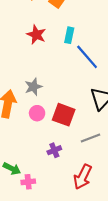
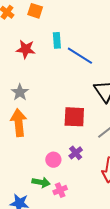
gray star: (33, 87) -> (20, 92), moved
pink circle: (37, 113) -> (53, 160), moved

